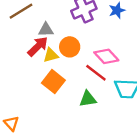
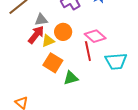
red line: (96, 73) -> (88, 51), turned 48
green triangle: (88, 99) -> (71, 78), moved

